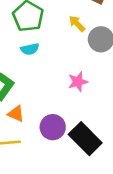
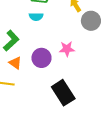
purple circle: (53, 127) -> (41, 58), moved

